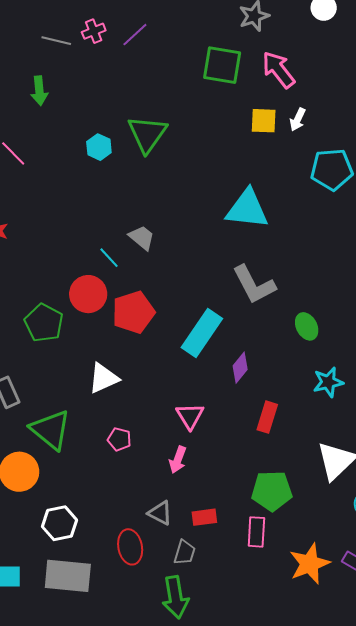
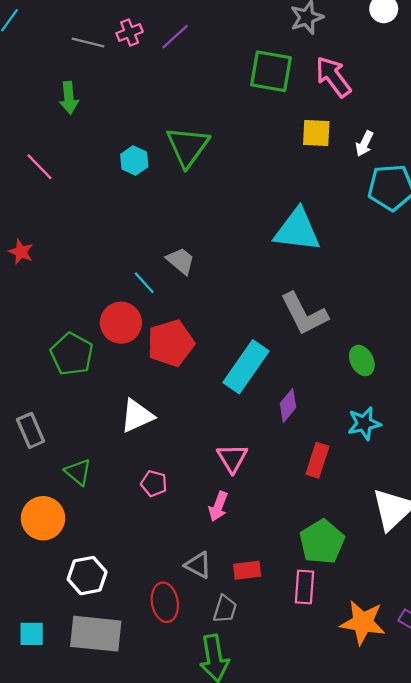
white arrow: (298, 120) -> (364, 144), moved
cyan star: (328, 382) -> (364, 423), moved
green triangle: (51, 430) -> (78, 472), size x0.6
green pentagon: (272, 491) -> (322, 542), turned -30
orange star: (310, 564) -> (363, 623), turned 30

